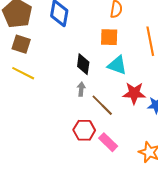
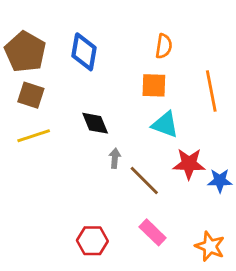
black diamond: (83, 64) -> (95, 123), moved, turned -30
yellow line: (23, 73) -> (34, 136), turned -45
red hexagon: (84, 130) -> (92, 241), moved

